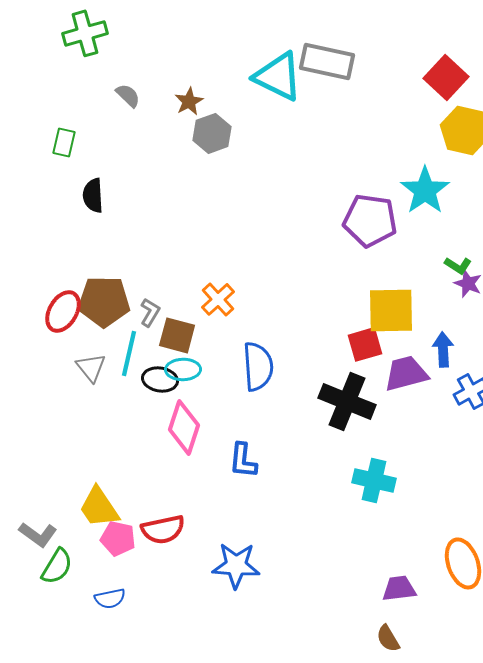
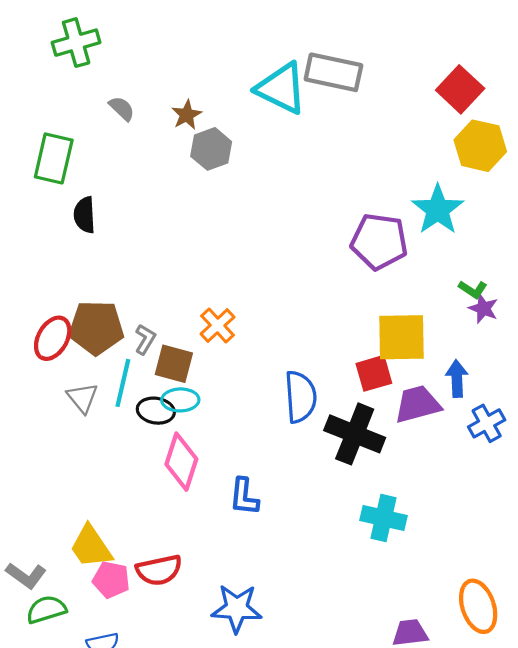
green rectangle: (64, 142) -> (54, 158), size x1.6
blue semicircle: (258, 366) -> (300, 397), moved
green semicircle: (57, 566) -> (46, 609), turned -138

